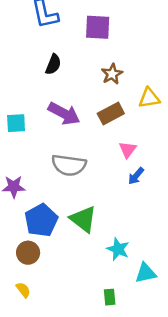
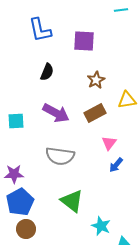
blue pentagon: (41, 220) -> (20, 202), moved

